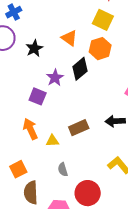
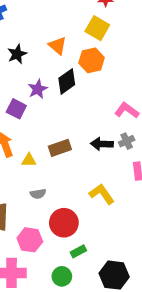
gray semicircle: (63, 170) -> (38, 194), turned -88

